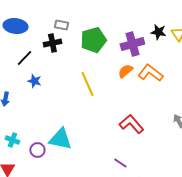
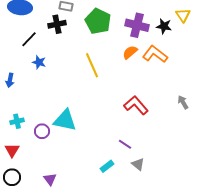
black star: (158, 32) -> (164, 26), moved
green pentagon: (93, 40) -> (98, 21), turned -30
purple cross: (132, 44) -> (137, 25), turned 30
cyan cross: (12, 140) -> (17, 121), turned -32

